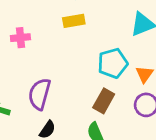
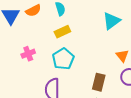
cyan pentagon: (113, 63) -> (63, 59), moved

